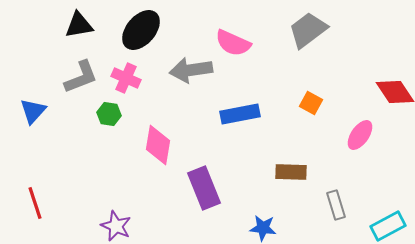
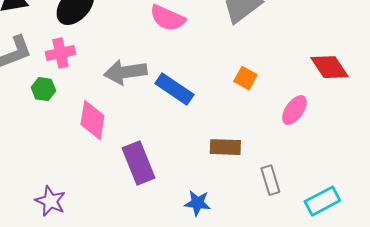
gray arrow: (191, 70) -> (125, 72), moved
pink cross: (126, 78) -> (60, 53), turned -36
blue rectangle: (240, 114) -> (174, 89), turned 45

